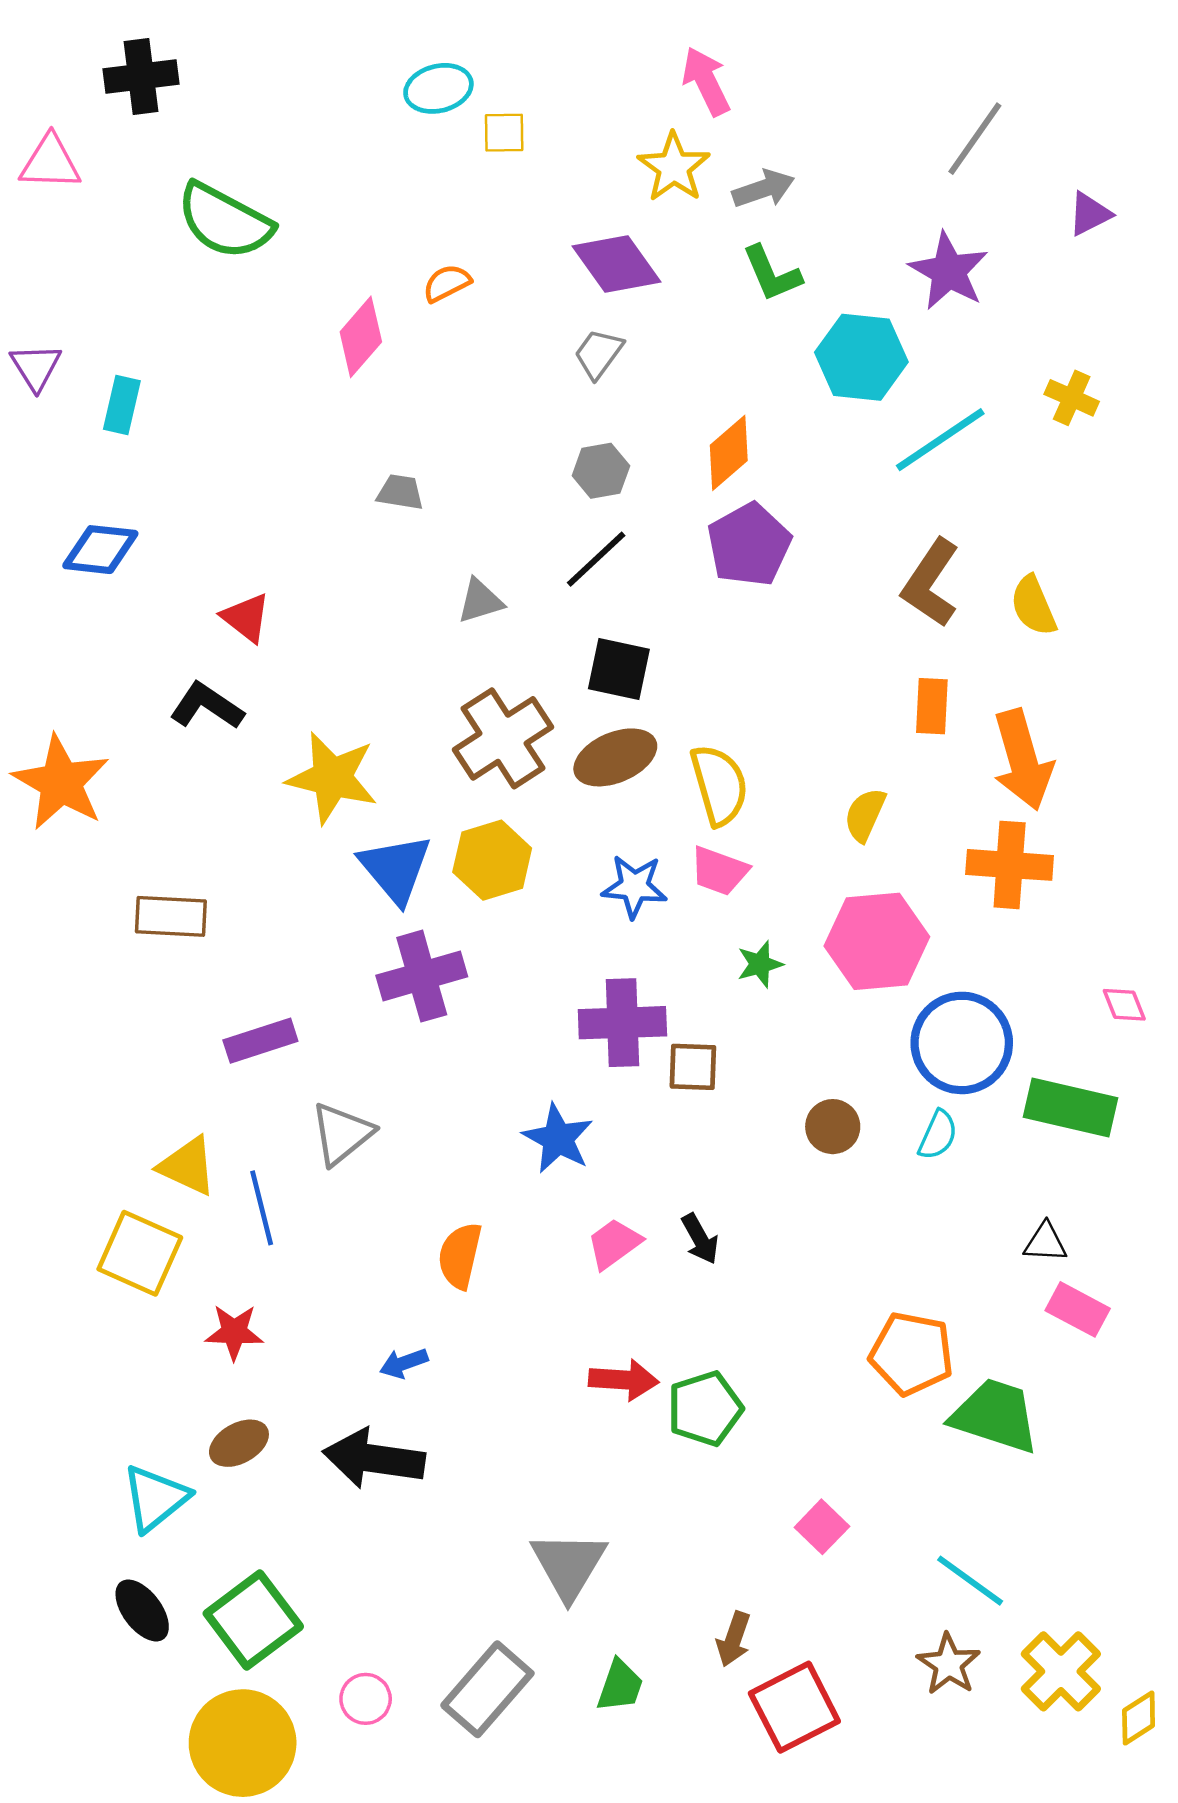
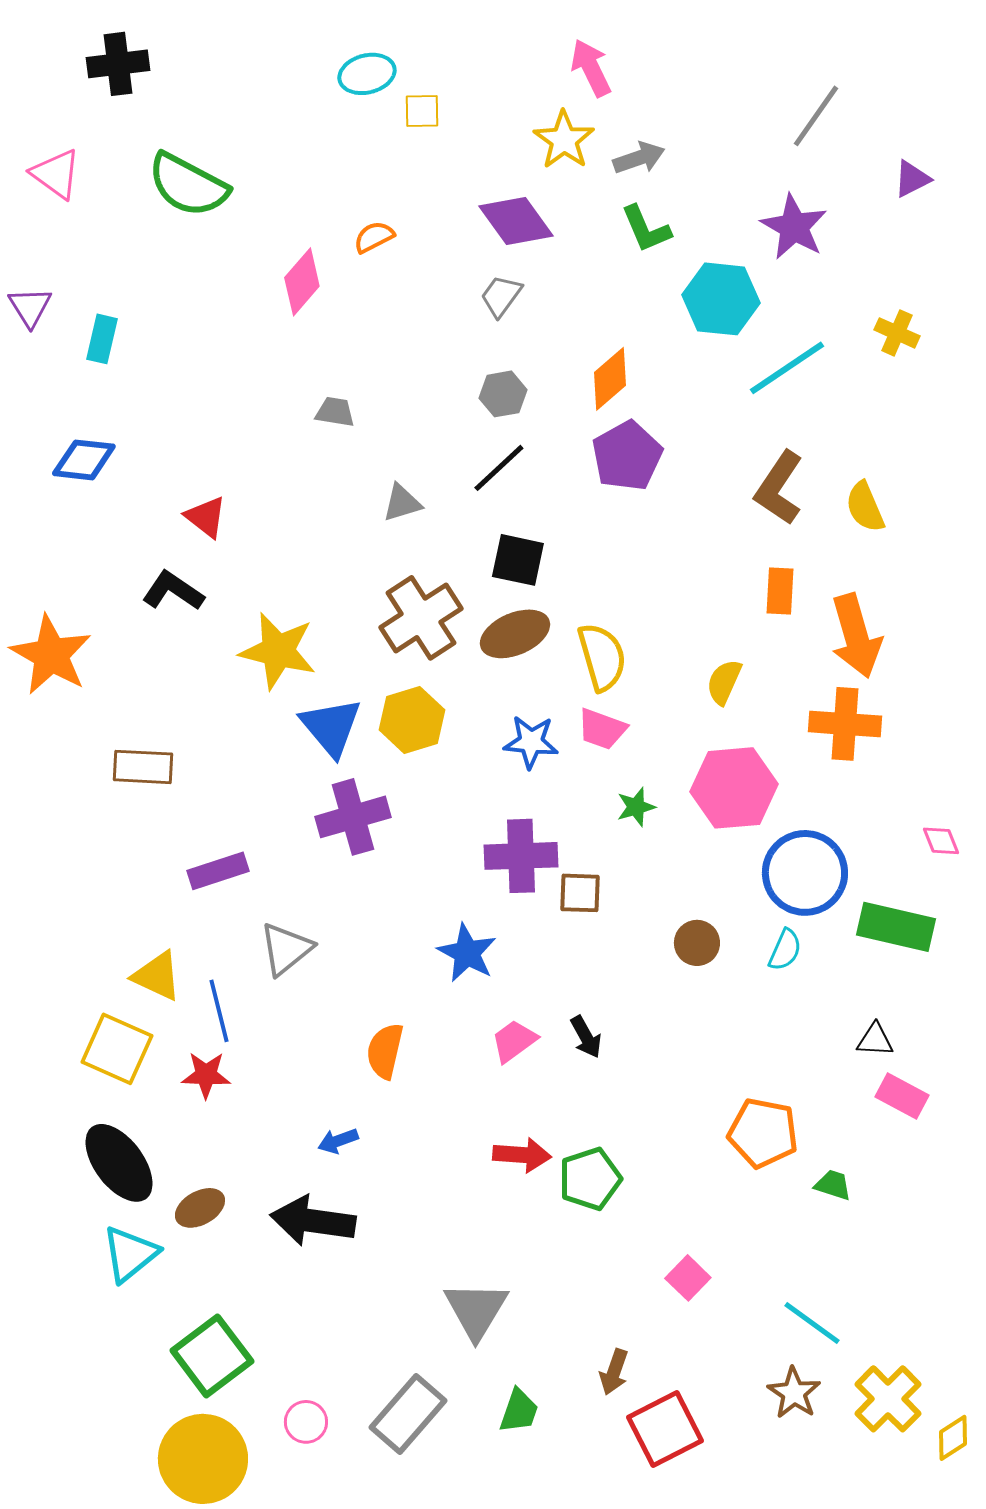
pink triangle: (50, 162) -> (56, 174), moved, turned 34
red star: (234, 1332) -> (206, 1075), moved
green trapezoid: (995, 1416) -> (833, 1185), size x0.5
black ellipse: (142, 1610) -> (119, 1163), moved, size x1.5

